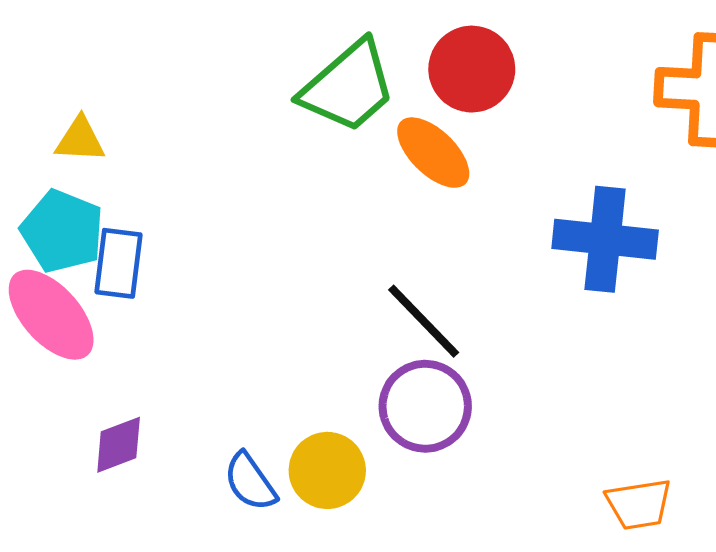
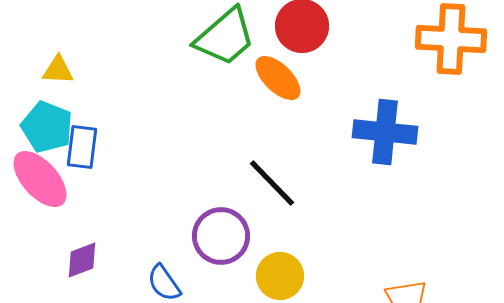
purple circle: (425, 406) -> (221, 236), moved
yellow circle: (327, 470) -> (280, 276), moved

